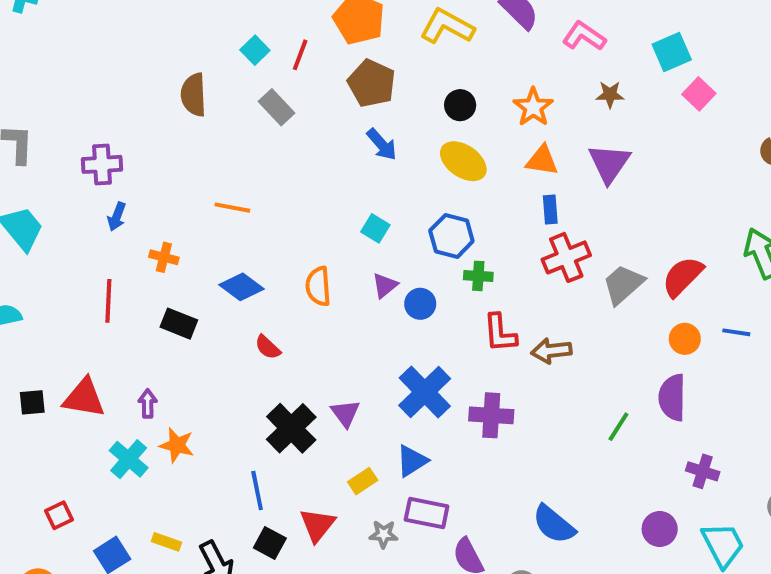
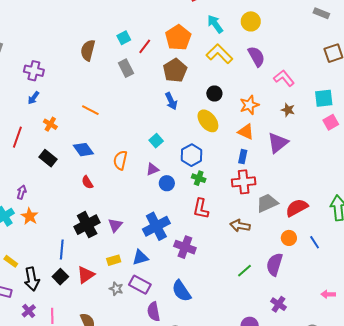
blue line: (736, 332) -> (315, 242), turned 32
brown arrow: (551, 351) -> (240, 226), moved
blue semicircle: (554, 524) -> (181, 291), moved

